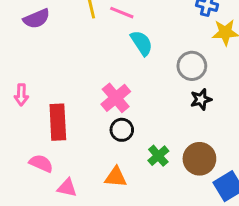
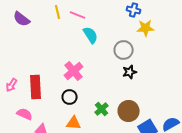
purple semicircle: (37, 19) -> (22, 19), turned 60
pink arrow: (21, 95) -> (12, 85), moved, turned 32
black circle: (122, 130) -> (70, 97), moved

